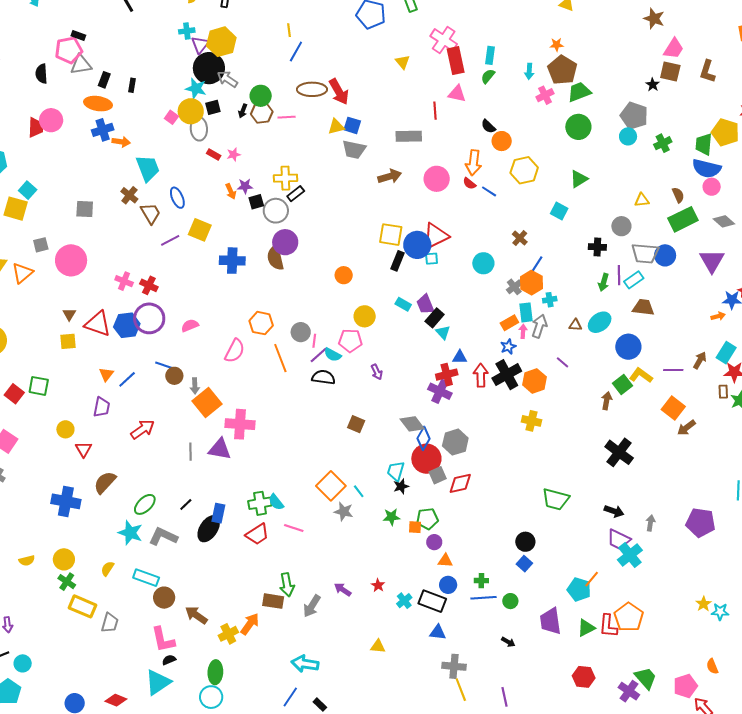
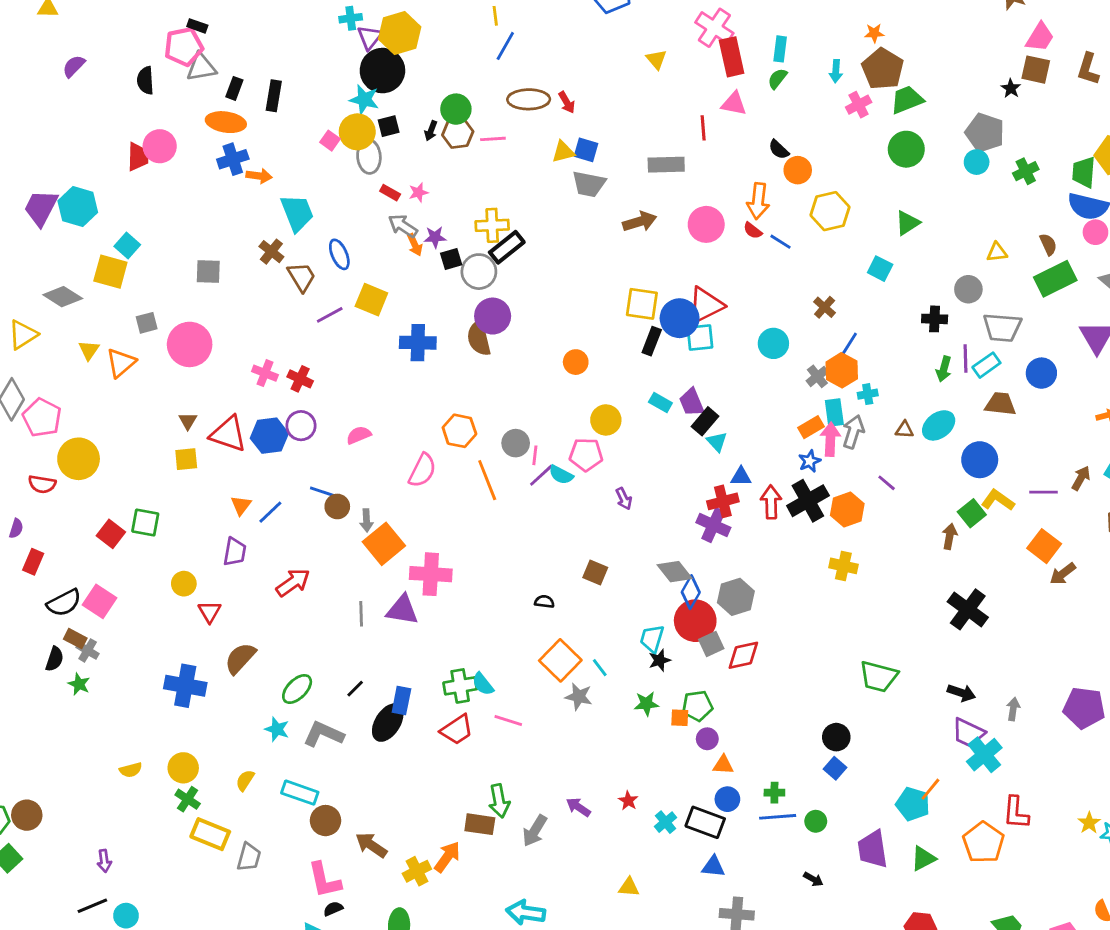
gray arrow: (227, 79) -> (403, 226), moved
black rectangle: (132, 85) -> (274, 96), size x1.5
red arrow: (339, 92) -> (567, 102), size x0.6
black rectangle: (296, 194) -> (507, 247), size x1.4
blue circle: (665, 255) -> (1041, 373), moved
cyan square: (432, 259) -> (700, 337), size x1.5
purple circle: (149, 318) -> (301, 426), size x0.7
pink arrow: (523, 331) -> (830, 439), size x1.6
black semicircle: (323, 377) -> (544, 602), moved, size x0.6
cyan star: (130, 533) -> (277, 729), size x0.7
red L-shape: (608, 626) -> (1016, 813), moved

